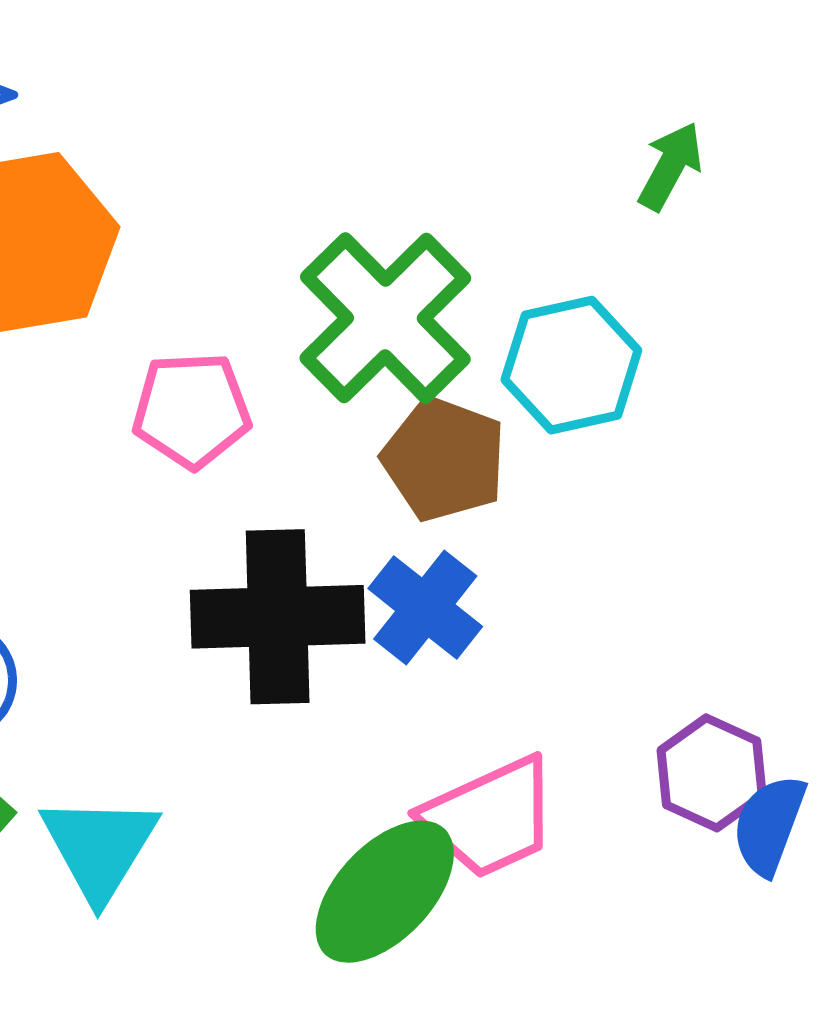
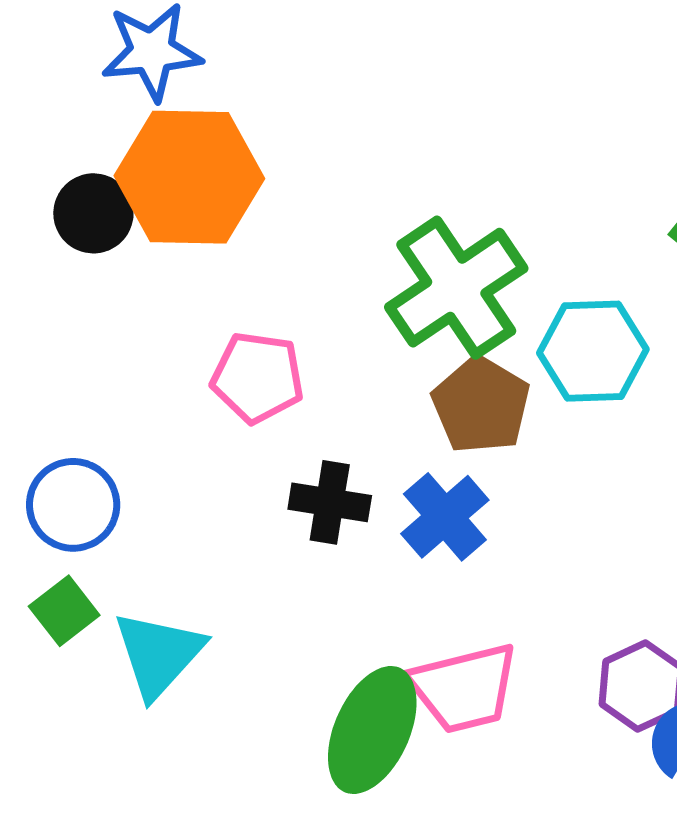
pink pentagon: (192, 410) -> (258, 377), moved
black cross: (278, 617) -> (330, 502), size x0.6
green ellipse: (385, 892) -> (372, 730), turned -30

